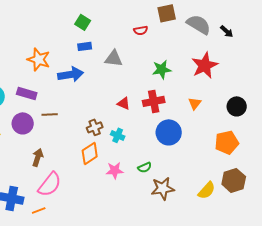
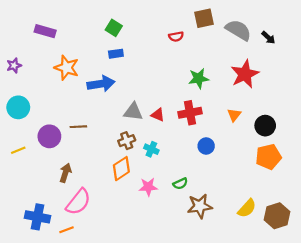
gray triangle: (114, 58) -> (133, 112), moved
purple rectangle: (27, 93) -> (45, 31), moved
black circle: (237, 106) -> (265, 126), moved
blue circle: (169, 132) -> (206, 146), size x0.6
brown hexagon: (234, 180) -> (277, 216), moved

